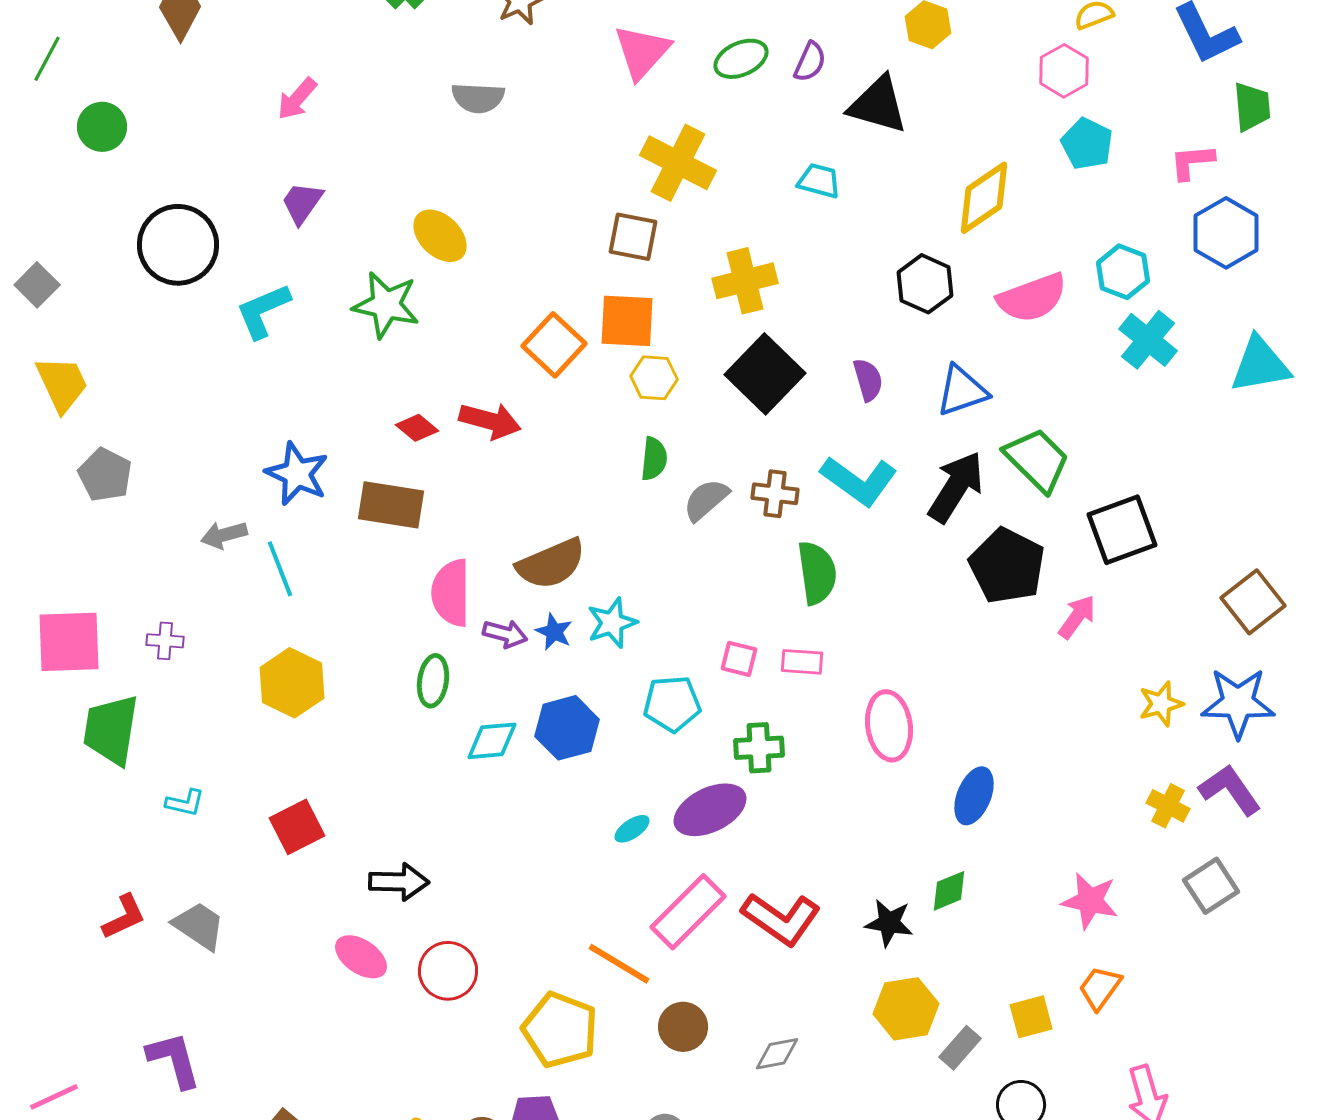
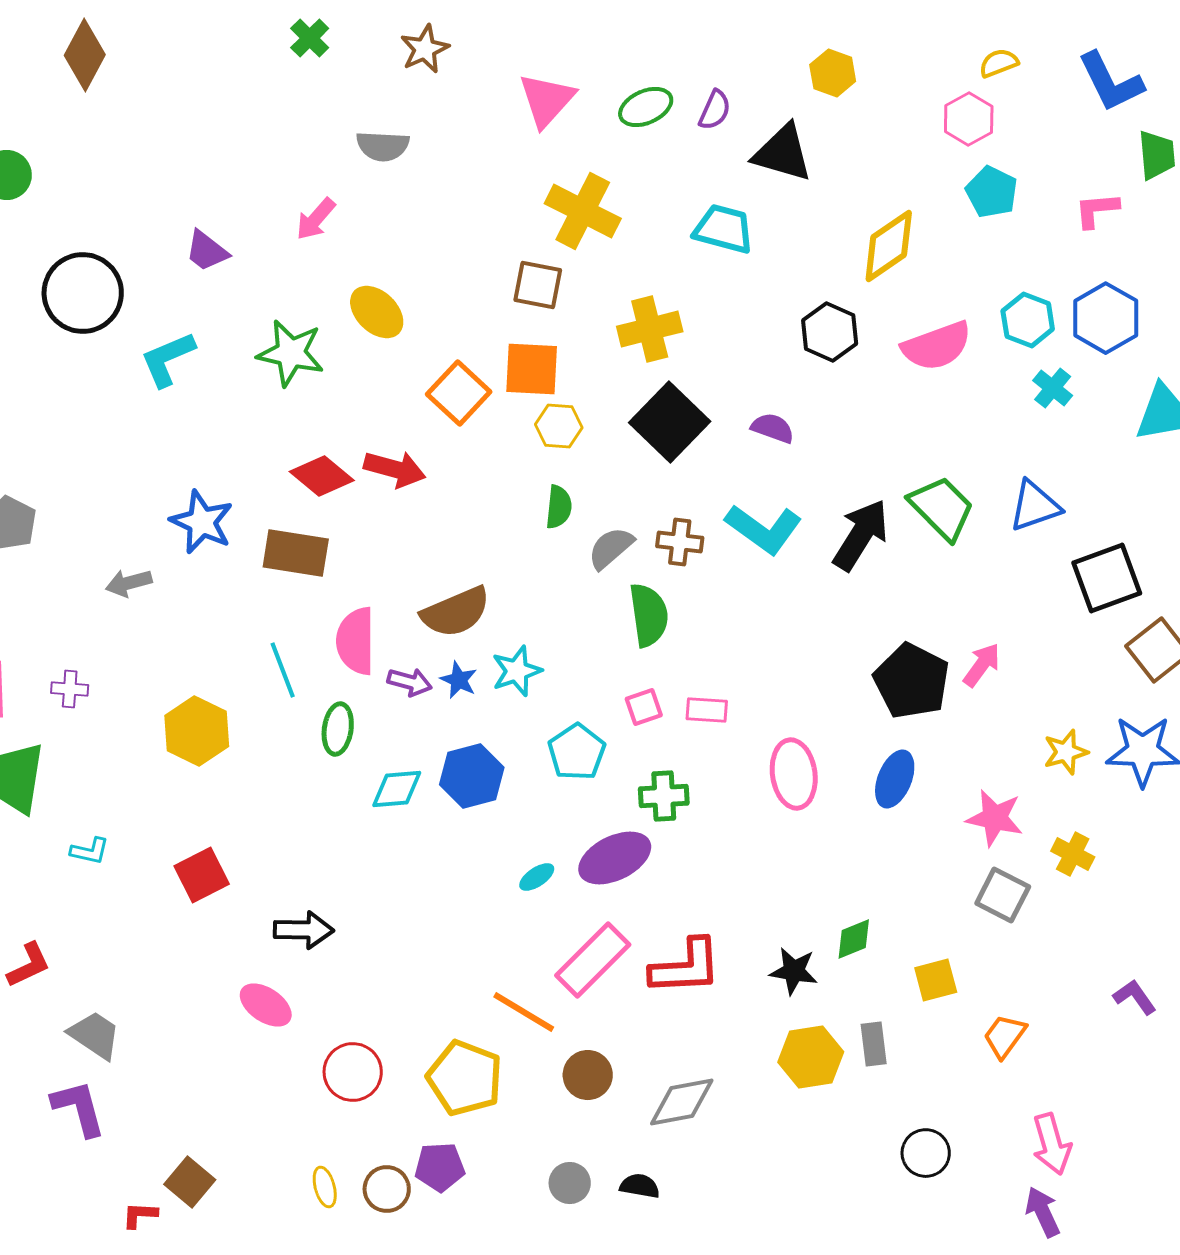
pink arrow: (297, 99) -> (316, 219), moved
cyan trapezoid: (819, 181) -> (724, 229), size x1.4
purple trapezoid: (302, 203) -> (207, 251), turned -87
blue hexagon: (1226, 233) -> (1106, 318), moved
yellow ellipse: (440, 236) -> (377, 312), moved
cyan cross: (1148, 340) -> (1053, 388), size x0.7
purple semicircle: (868, 380) -> (773, 428), turned -54
blue triangle: (962, 391) -> (1035, 506), moved
red diamond: (417, 428) -> (322, 476), size x1.5
black square: (1122, 530) -> (1107, 578), moved
black pentagon: (1007, 566) -> (912, 681), moved
cyan line: (280, 569) -> (283, 670), moved
green semicircle: (817, 573) -> (649, 615), moved
pink square: (739, 659) -> (644, 707), turned -33
cyan pentagon: (672, 704) -> (577, 752), turned -30
purple L-shape: (1230, 790) -> (1135, 997), moved, size x0.7
blue ellipse: (974, 796) -> (895, 779), moved
gray square: (1211, 886) -> (1003, 895), moved, turned -30
pink star: (1090, 901) -> (995, 818), moved
red L-shape: (781, 919) -> (686, 967), turned -38
gray trapezoid: (199, 926) -> (95, 1035), moved
red circle: (448, 971) -> (353, 1072), moved
yellow square: (1031, 1017) -> (936, 980), moved
gray rectangle: (960, 1048) -> (874, 1044), moved, turned -48
gray diamond: (777, 1054) -> (682, 1102), size x1.5

